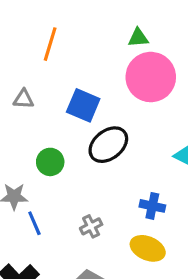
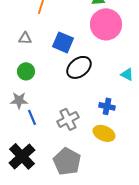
green circle: (50, 162) -> (26, 71), moved
gray cross: (91, 226) -> (68, 119), size x1.5

